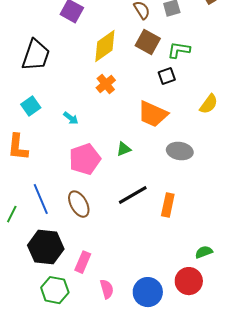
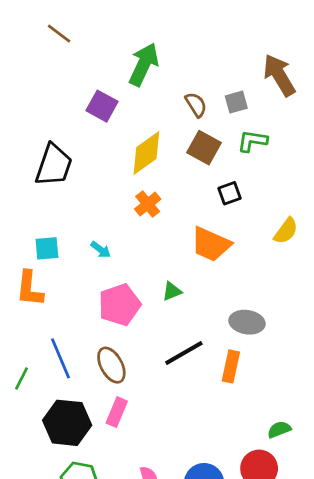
green L-shape: (179, 50) -> (252, 141), moved
cyan square: (31, 106) -> (47, 248), moved, turned 30
gray ellipse: (180, 151) -> (247, 322), moved
pink rectangle: (83, 262) -> (117, 412), moved

